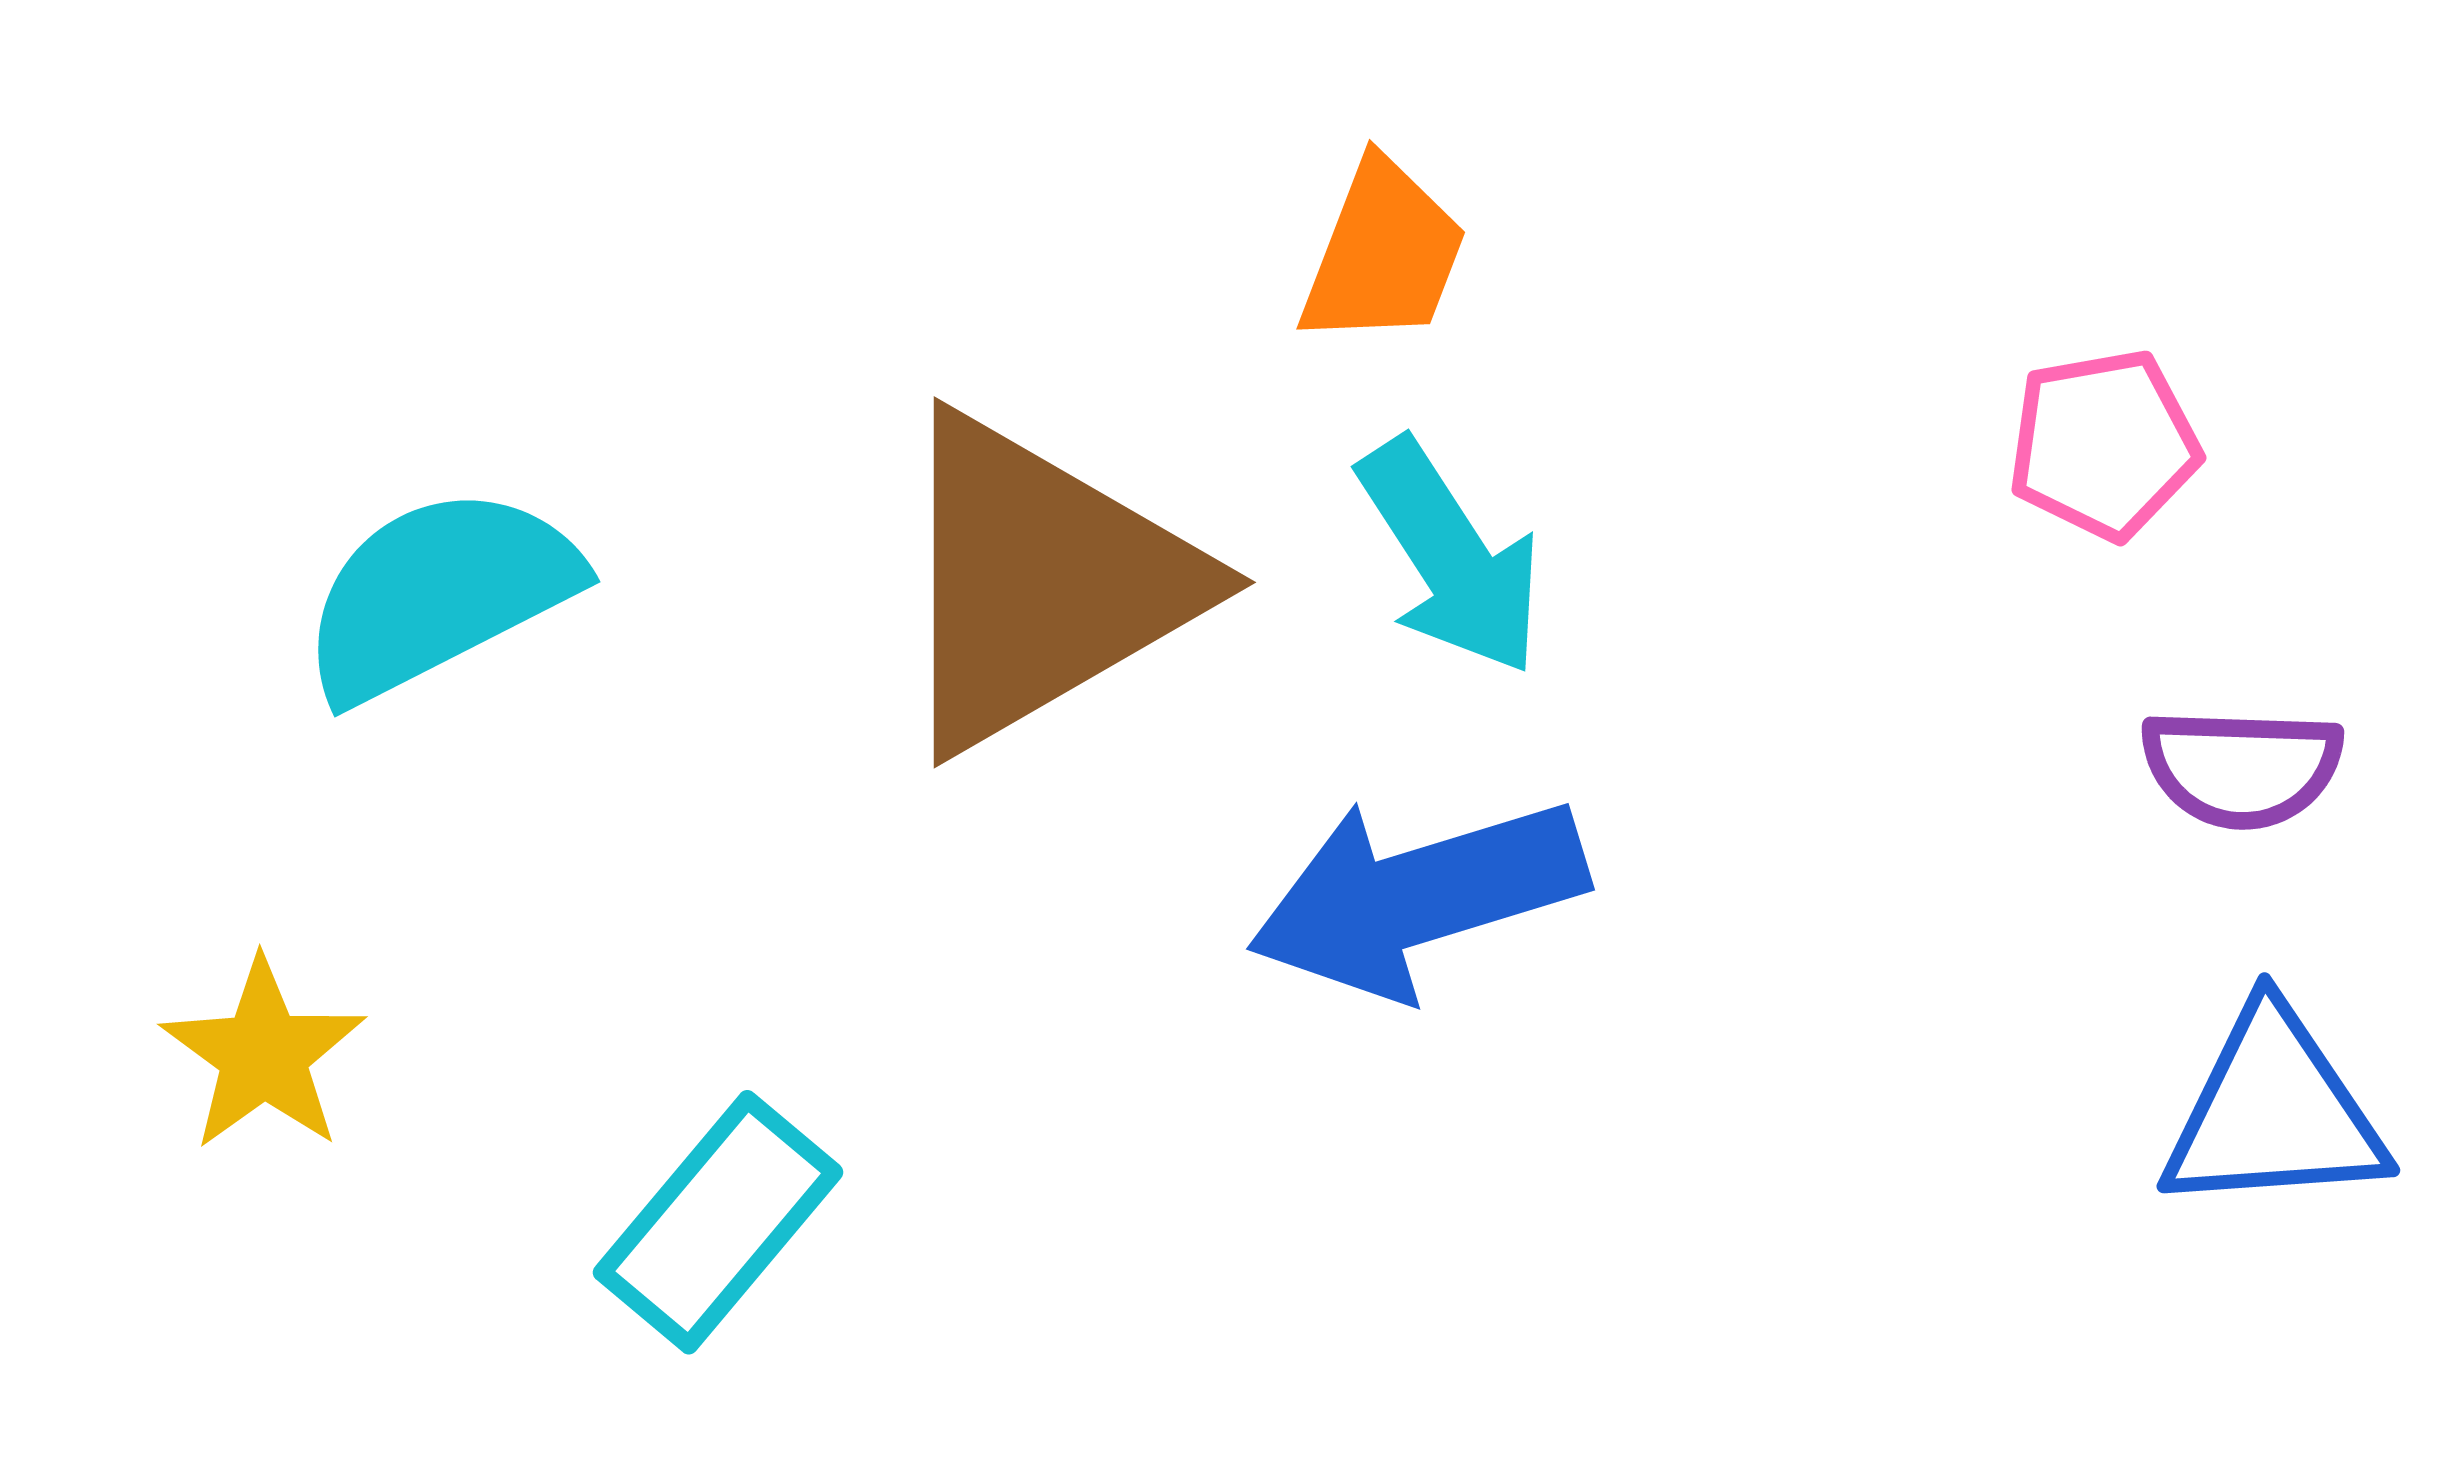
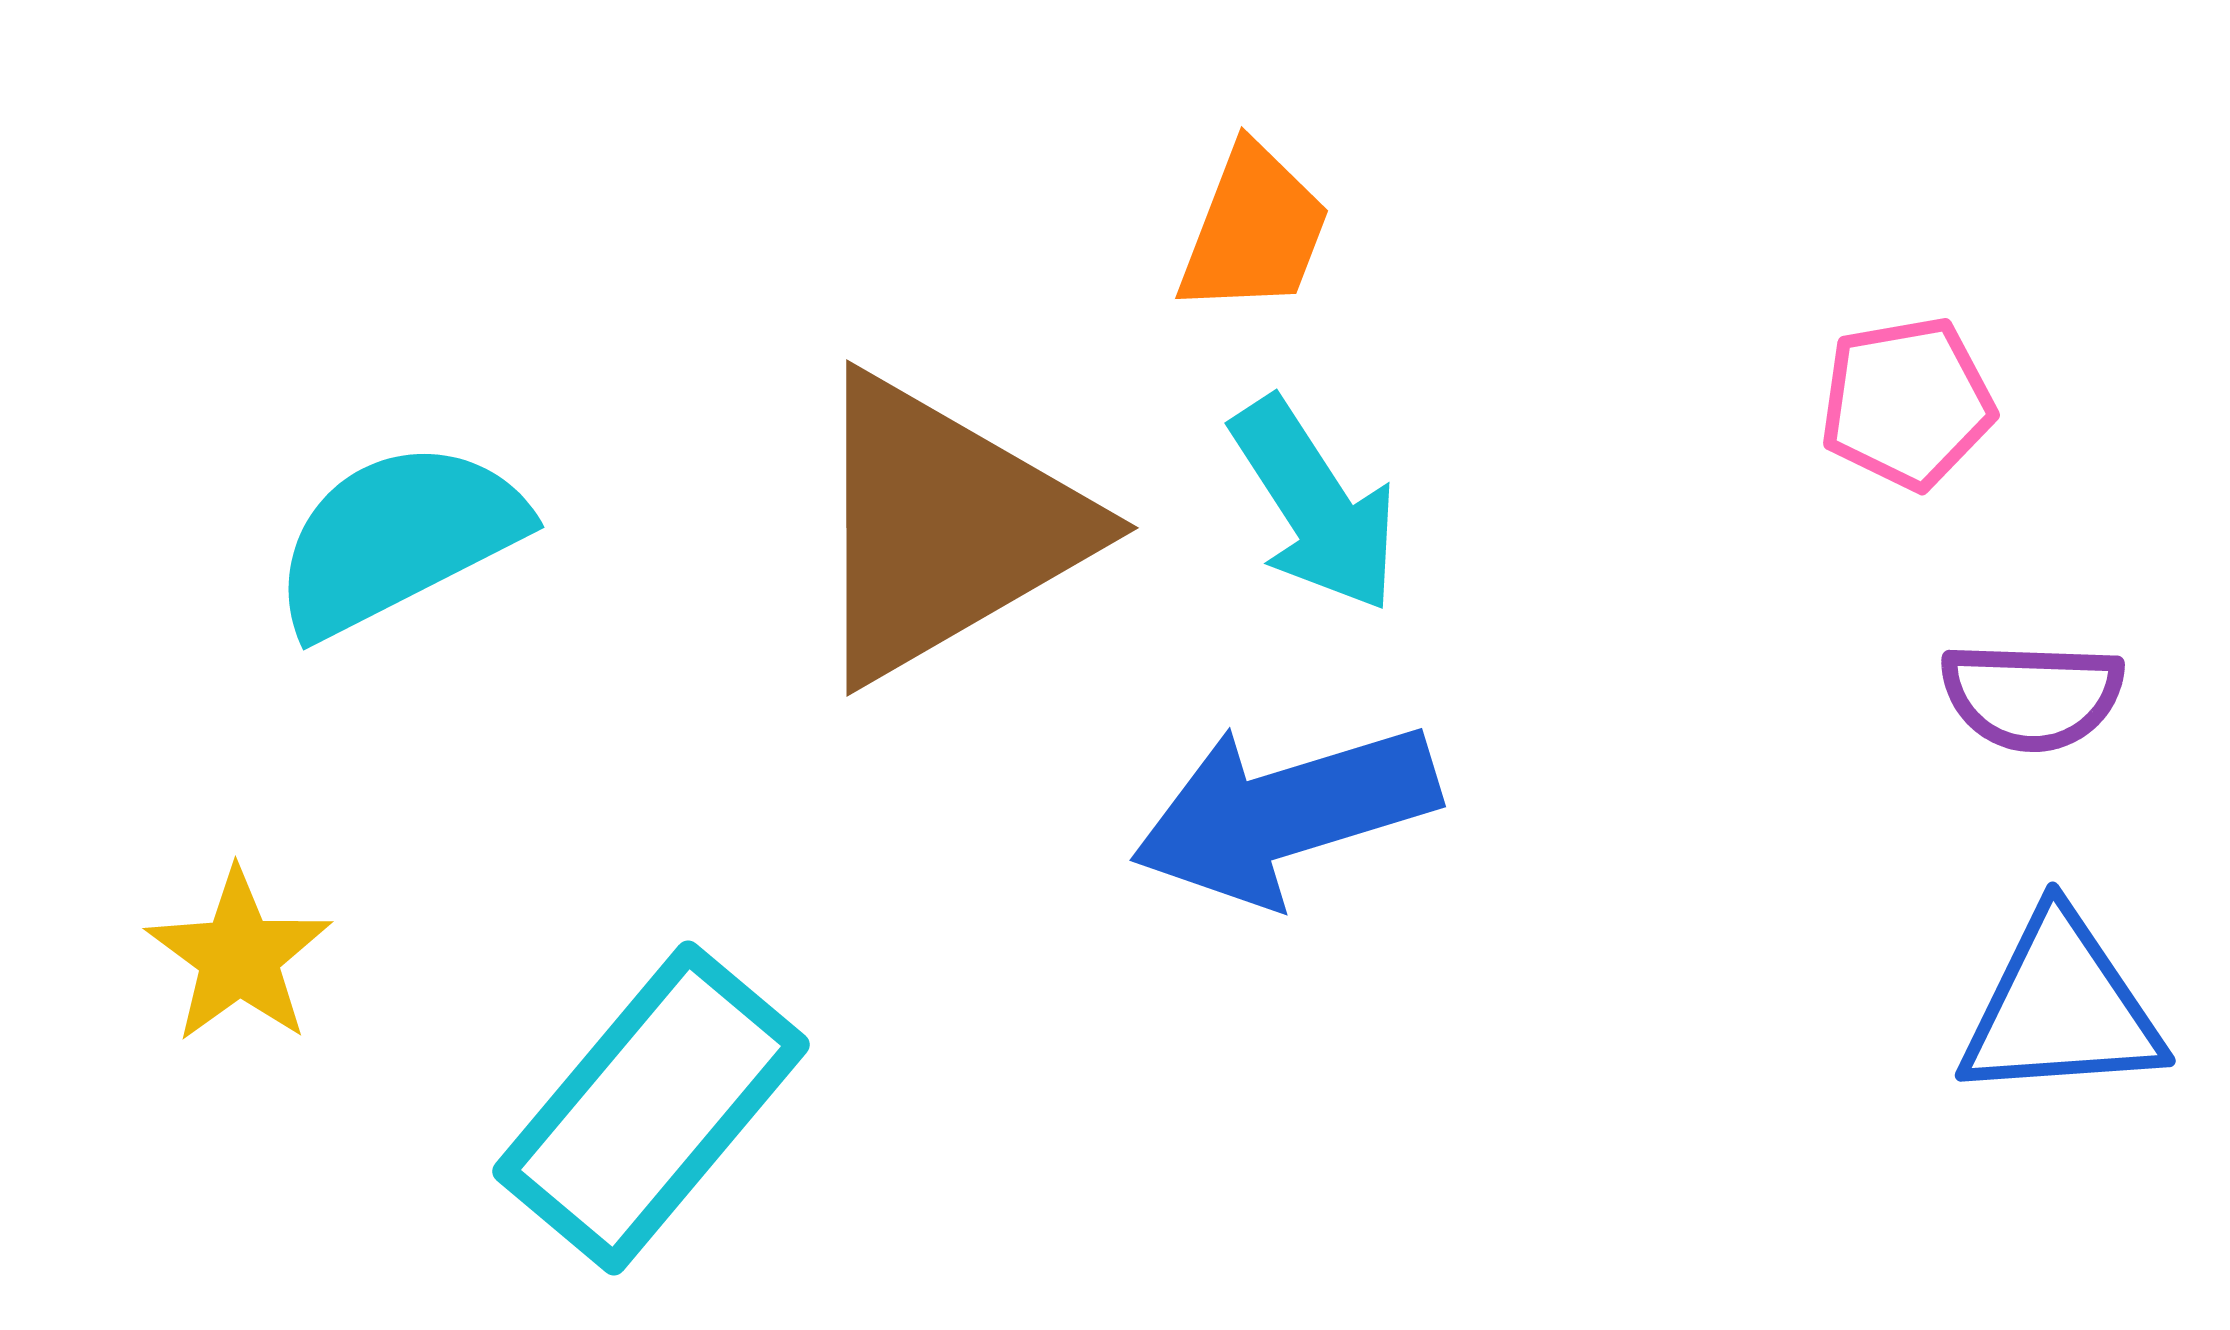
cyan rectangle: (718, 1222) -> (651, 1108), size x1.4

